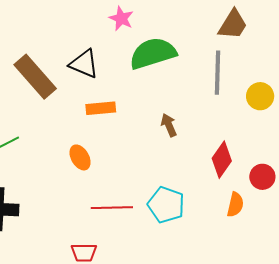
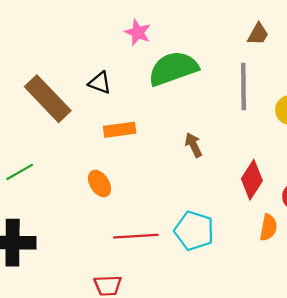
brown trapezoid: (233, 25) -> (258, 34), size x0.7
black triangle: (84, 64) -> (100, 83), size x0.7

